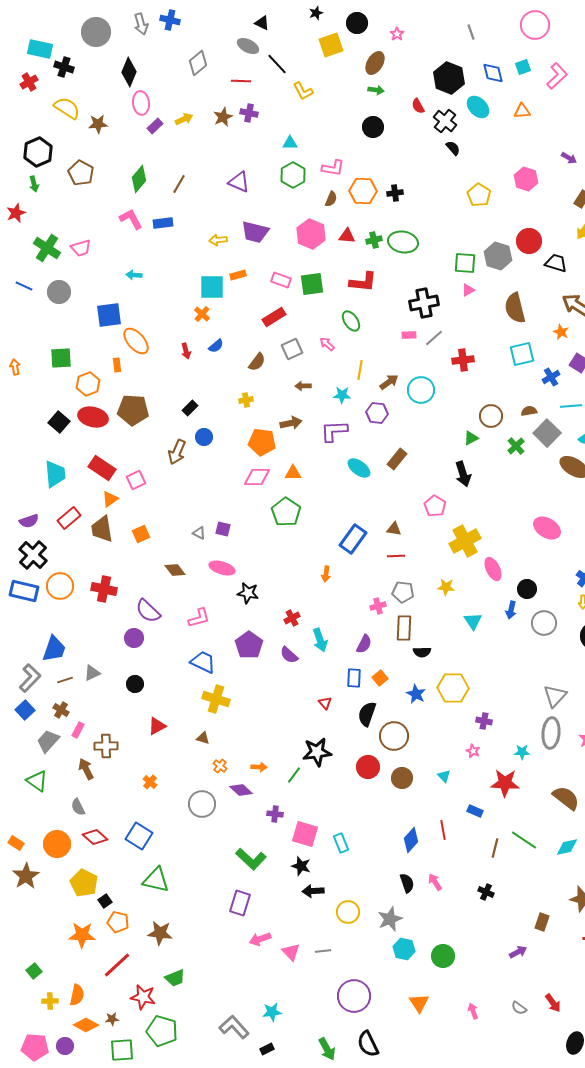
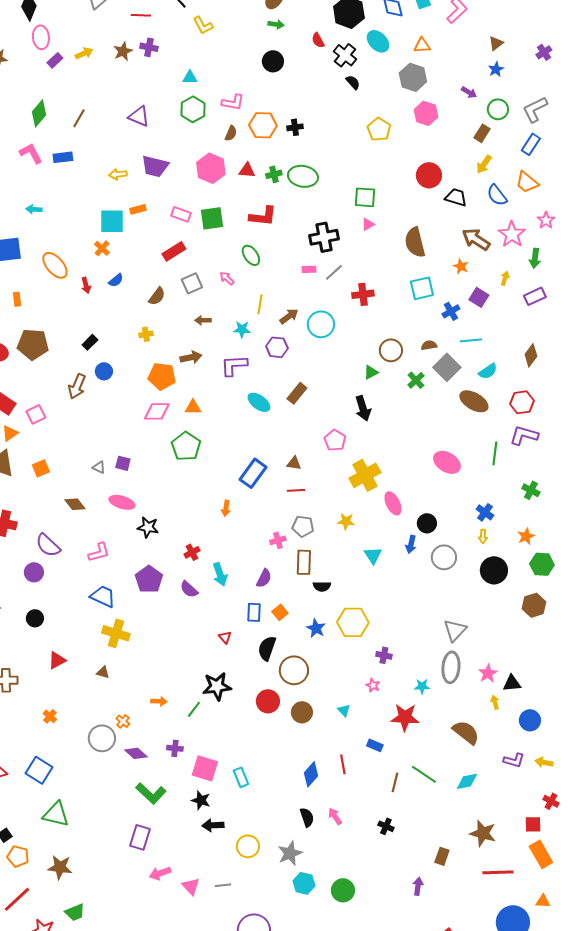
gray hexagon: (498, 256) -> (413, 77), moved
orange ellipse: (136, 341) -> (55, 265), moved
orange cross: (220, 766) -> (123, 721), moved
purple diamond: (241, 790) -> (136, 753), moved
purple arrow: (518, 952) -> (418, 886), turned -54

